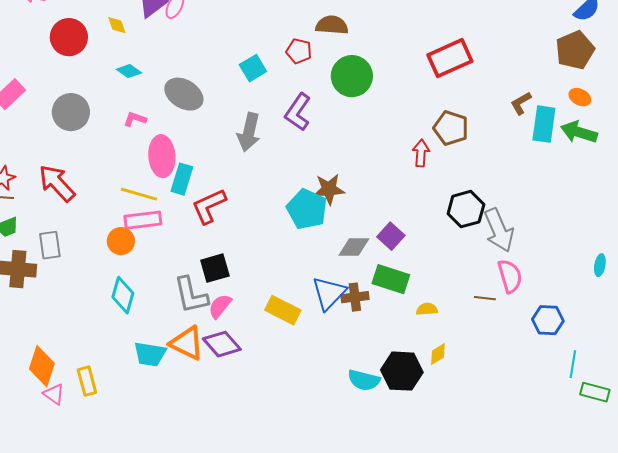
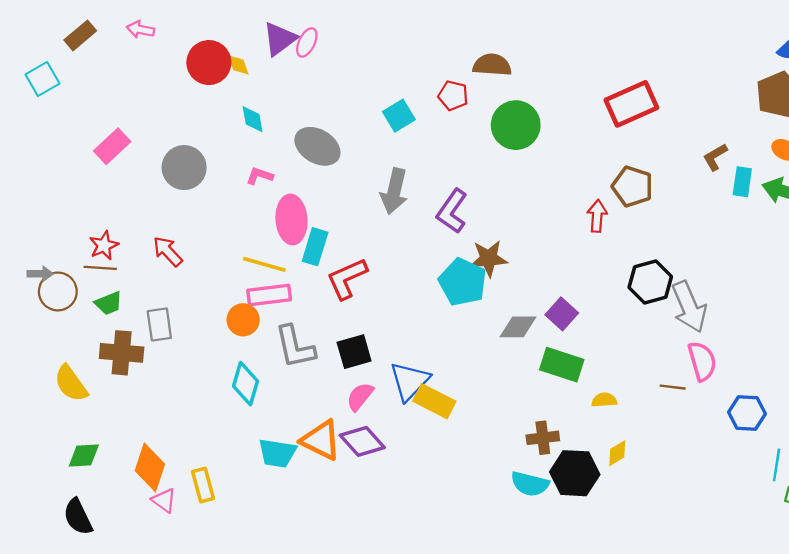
red circle: (69, 37) -> (209, 63), moved
cyan diamond: (129, 71) -> (253, 119), turned 45
purple L-shape: (298, 112) -> (452, 211), moved
cyan rectangle: (544, 124) -> (742, 182), size x0.7
red arrow: (57, 183) -> (168, 251), size x0.7
blue triangle: (329, 293) -> (409, 381), moved
gray L-shape: (191, 295) -> (295, 347), moved
brown cross: (355, 297) -> (543, 438), moved

